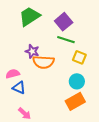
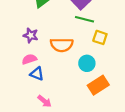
purple star: (32, 51) -> (31, 35), moved
cyan circle: (77, 81) -> (87, 63), moved

